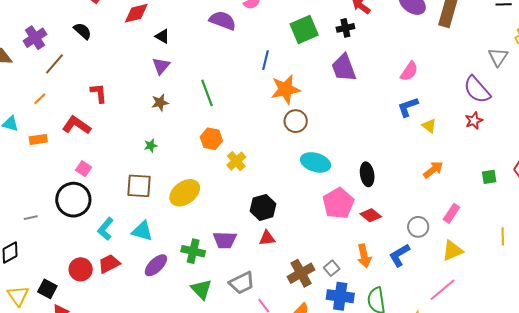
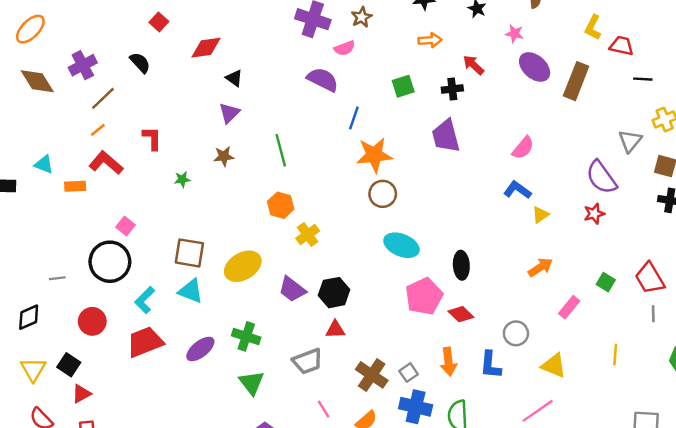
purple semicircle: (223, 20) -> (323, 79), moved
green square: (304, 30) -> (403, 86), size x0.7
orange line: (40, 99) -> (98, 130), moved
blue L-shape: (408, 107) -> (517, 190), turned 50
red L-shape: (76, 125) -> (106, 163), moved
yellow triangle: (429, 126) -> (540, 215), turned 42
green star: (151, 146) -> (182, 179), moved
green square: (489, 177) -> (606, 282), turned 35
pink rectangle: (451, 213) -> (569, 307), moved
cyan triangle: (142, 231) -> (191, 291), moved
purple trapezoid: (225, 240) -> (292, 289), moved, turned 30
yellow triangle: (452, 251) -> (554, 366), turned 40
blue L-shape: (399, 255) -> (490, 365), turned -60
red trapezoid: (109, 264) -> (145, 342), size x1.4
red circle: (81, 269) -> (92, 321), moved
brown cross: (301, 273) -> (372, 375), turned -32
gray trapezoid: (242, 283) -> (307, 361), moved

